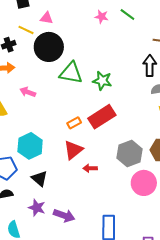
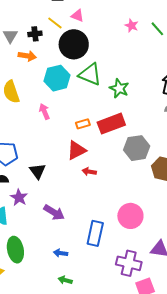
pink arrow: (28, 92) -> (44, 111), moved, turned 35
cyan hexagon: (30, 146) -> (57, 78), moved
gray hexagon: (129, 154) -> (137, 148), moved
pink circle: (144, 183) -> (130, 216), moved
purple star: (37, 208) -> (19, 197), moved

